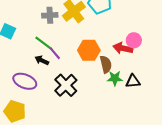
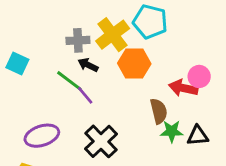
orange hexagon: (89, 50) -> (134, 63), moved
black arrow: (42, 60) -> (88, 65), moved
purple ellipse: (25, 81) -> (42, 136), turned -40

